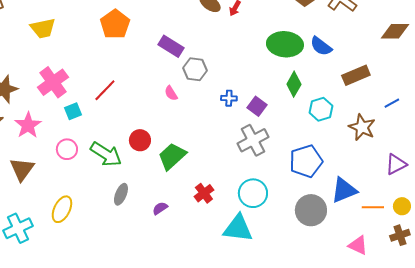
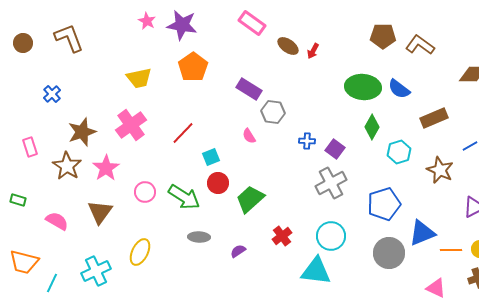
yellow trapezoid: (43, 28) -> (139, 78), moved
cyan square: (73, 111) -> (211, 157), moved
gray ellipse: (121, 194) -> (199, 237), turned 70

